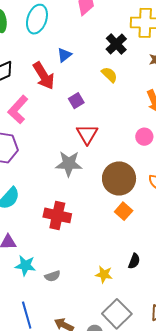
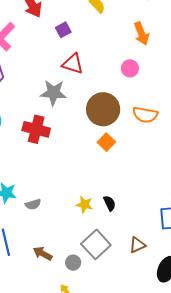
red triangle: (87, 134) -> (73, 64), turned -45
red cross: (57, 215) -> (36, 129), moved
black semicircle: (134, 261) -> (110, 203), moved, turned -49

